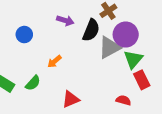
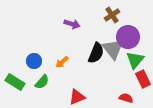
black semicircle: (91, 30) -> (96, 53), moved
blue circle: (24, 35) -> (34, 61), moved
gray triangle: (109, 47) -> (113, 49), turned -40

